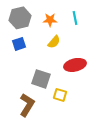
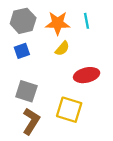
orange star: (50, 20) -> (58, 23), size x1.5
gray square: (41, 79) -> (26, 91), moved
yellow square: (60, 95) -> (69, 110), size x1.6

